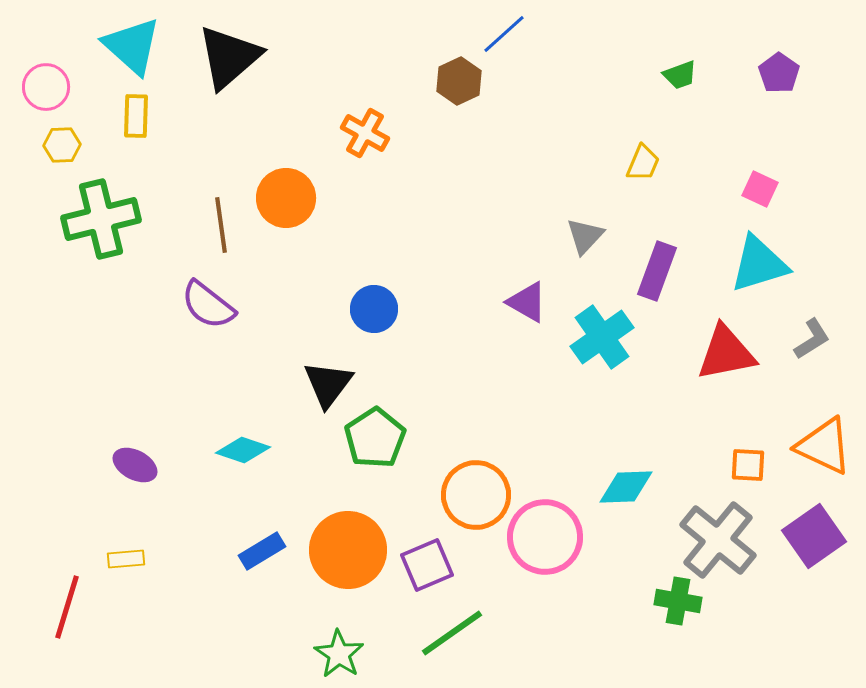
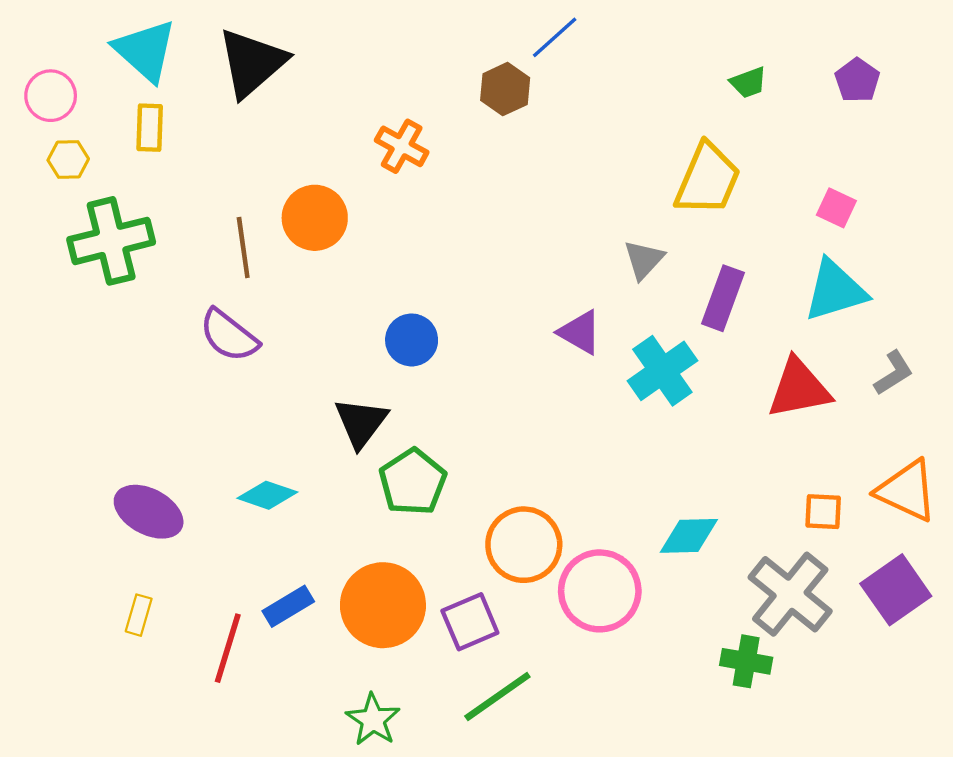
yellow trapezoid: (643, 163) -> (708, 179), size x1.8
purple ellipse: (135, 465) -> (149, 512), size x1.4
yellow rectangle: (126, 559) -> (139, 615), turned -69
red line: (67, 607) -> (228, 648), moved

